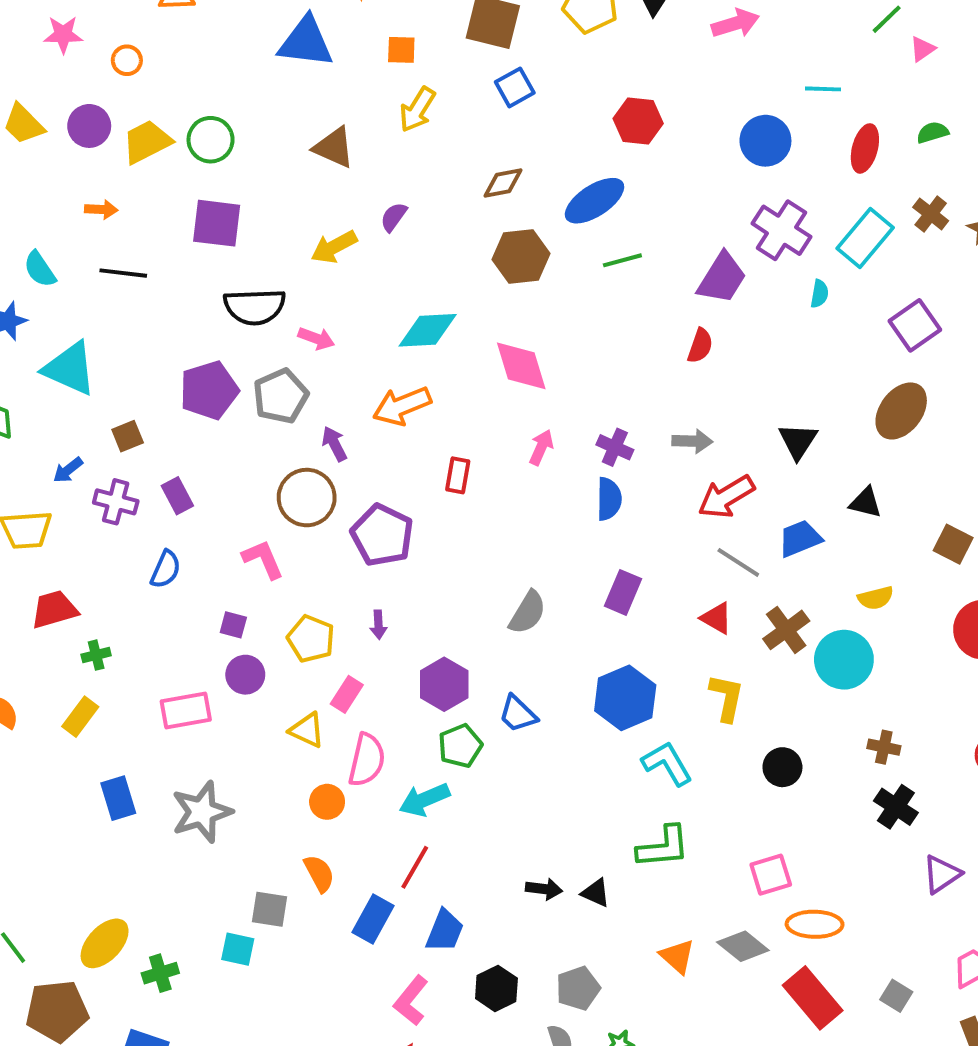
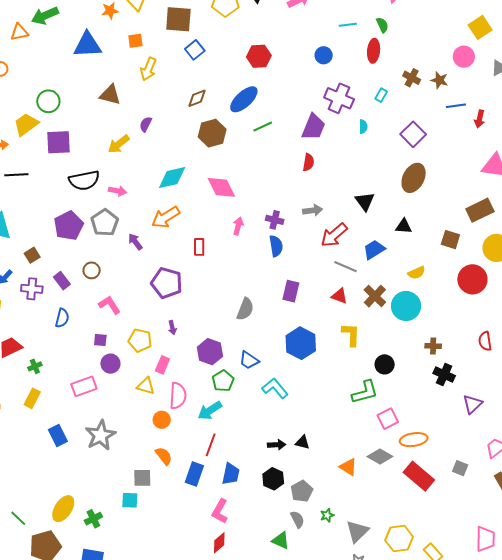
green semicircle: (933, 132) -> (382, 25), moved, turned 91
blue circle: (765, 141) -> (324, 55), size x0.7
yellow trapezoid: (147, 142) -> (26, 124), moved
cyan rectangle: (865, 238) -> (381, 95), size x0.5
brown circle: (307, 498) -> (92, 270), moved, size x0.6
cyan L-shape: (667, 763) -> (275, 388), moved
green L-shape: (663, 847) -> (365, 392), moved
black hexagon: (496, 988) -> (273, 479), moved

